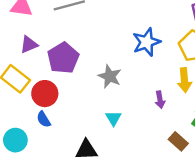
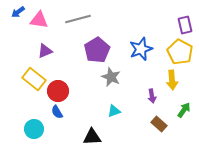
purple pentagon: (63, 58) -> (97, 50), moved
cyan triangle: (113, 118) -> (114, 111), turned 40
brown rectangle: (178, 141) -> (159, 124), moved

